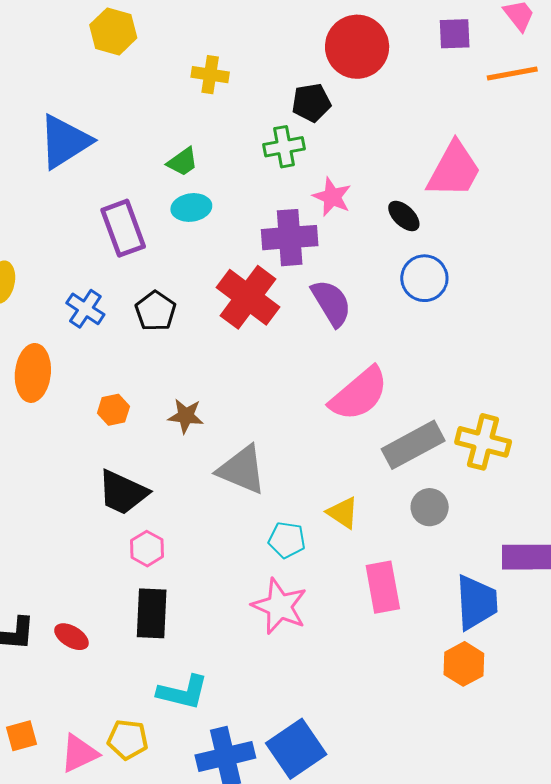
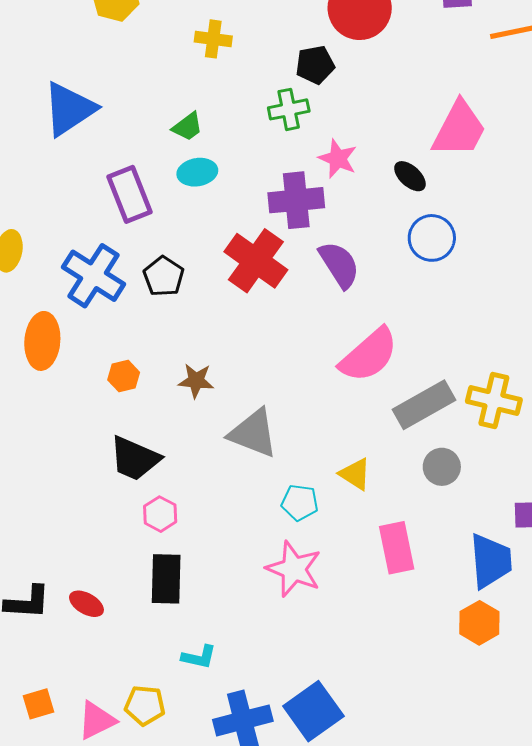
blue cross: (85, 309) -> (93, 276), size x1.6
cyan L-shape: (183, 692) -> (199, 657), size x0.7

